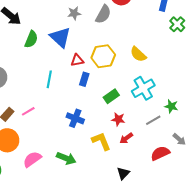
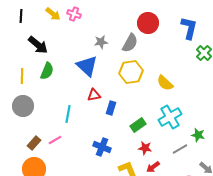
green semicircle: (31, 39) -> (47, 71), moved
yellow hexagon: (103, 56) -> (131, 72), moved
red triangle: (77, 60) -> (94, 95), moved
cyan line: (49, 79) -> (68, 114), moved

